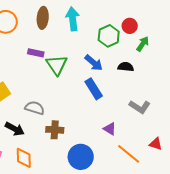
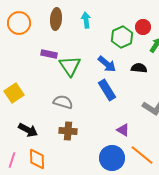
cyan arrow: (73, 19) -> (86, 20), size x0.7
gray semicircle: (35, 108) -> (63, 102), moved
blue circle: (81, 157) -> (112, 158), moved

